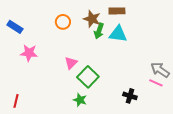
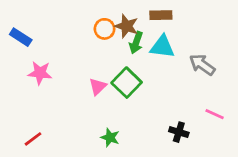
orange circle: (63, 22) -> (105, 29), moved
gray arrow: (160, 70) -> (202, 65), moved
green square: (88, 77) -> (127, 83), moved
red line: (16, 101) -> (33, 139), moved, turned 40

